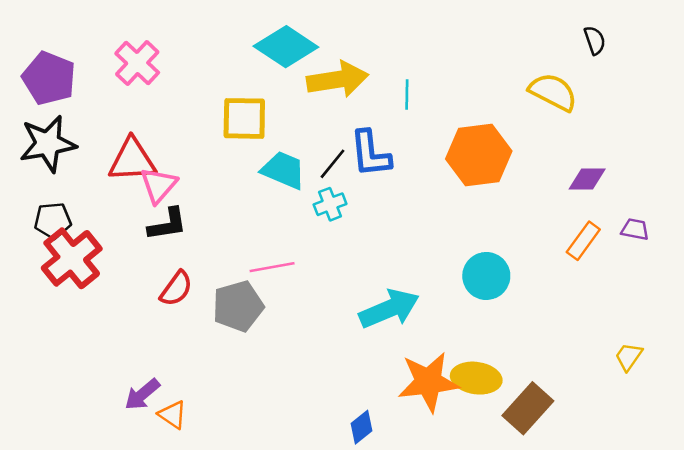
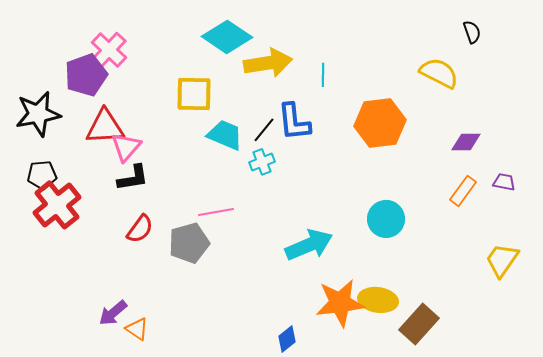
purple pentagon: (49, 78) -> (86, 75), moved, turned 30
yellow trapezoid: (629, 357) -> (502, 260), moved, size x1.5

